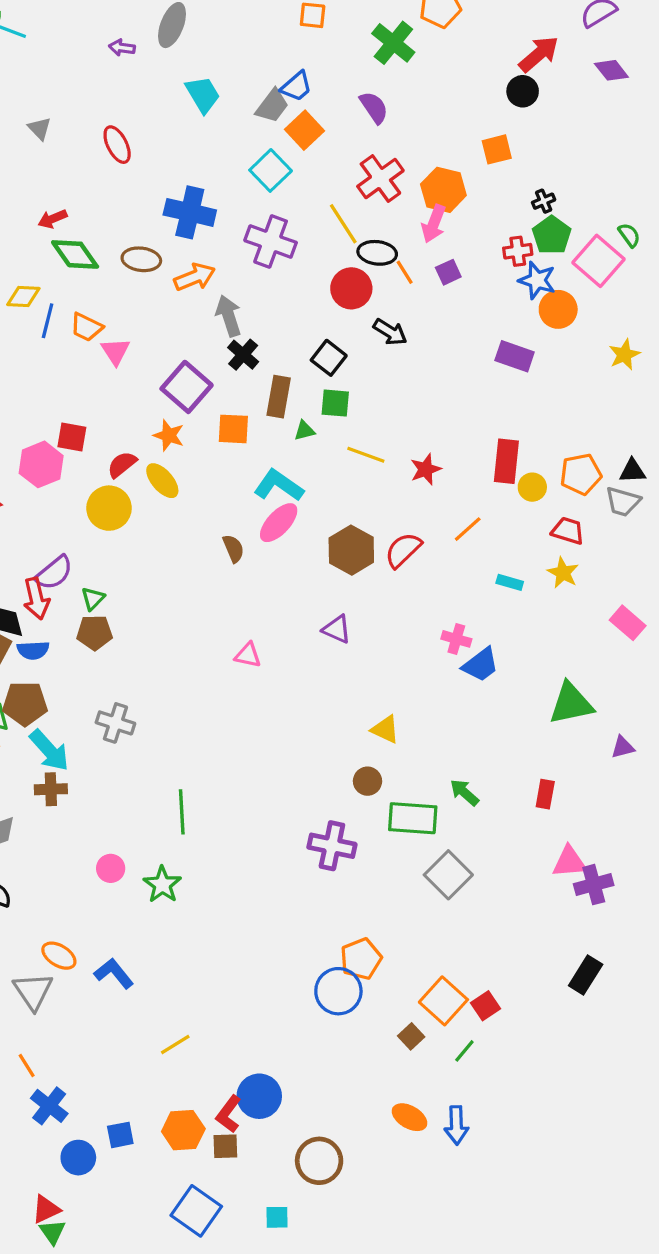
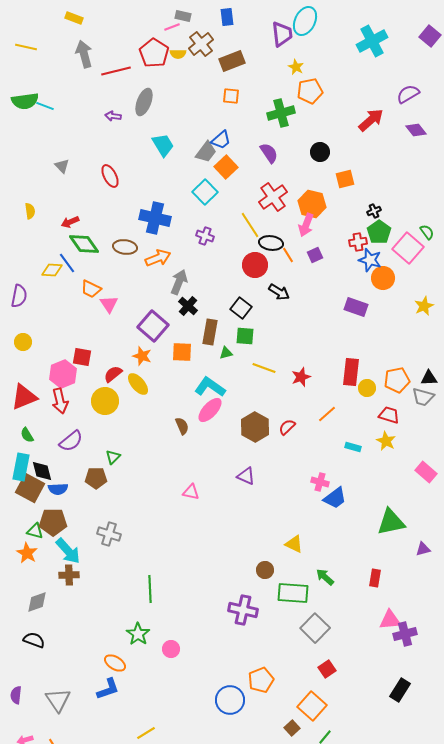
green cross: (393, 43) -> (281, 113), turned 36
black circle: (523, 91) -> (320, 152), moved
purple cross: (271, 242) -> (205, 236), size x0.6
gray arrow: (229, 316) -> (179, 282), turned 40
blue line: (48, 321) -> (67, 263), moved, turned -50
red semicircle: (403, 550) -> (287, 427), size x0.7
red arrow: (36, 599) -> (60, 401), moved
green triangle: (93, 599) -> (113, 457), moved
yellow triangle: (385, 729) -> (294, 544), moved
pink circle: (111, 868) -> (171, 649), moved
orange ellipse: (59, 956) -> (115, 663), moved
blue L-shape: (114, 973) -> (108, 689), turned 110
blue circle: (338, 991) -> (230, 700), moved
red square: (485, 1006) -> (327, 669), moved

